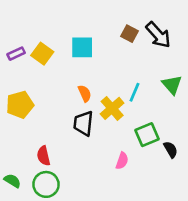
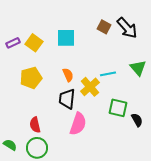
cyan line: (135, 92) -> (108, 74), turned 56
yellow pentagon: (20, 105) -> (31, 78), moved
green square: (147, 135) -> (118, 108), turned 36
pink semicircle: (122, 161) -> (78, 124), moved, size x1.6

